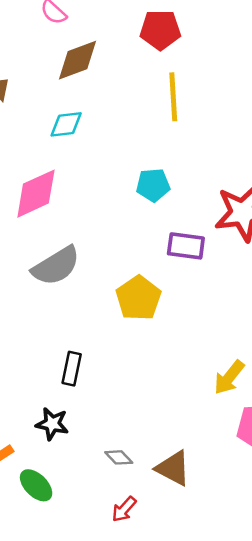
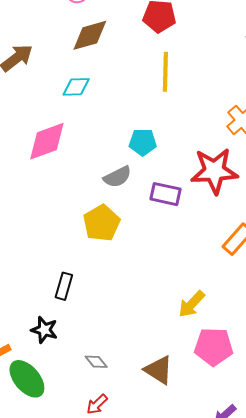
gray semicircle: (56, 266) -> (117, 177), moved, size x0.7
yellow pentagon: (139, 298) -> (102, 223), moved
brown triangle: (173, 468) -> (159, 370), moved
green ellipse: (36, 485) -> (27, 379), size x1.4

